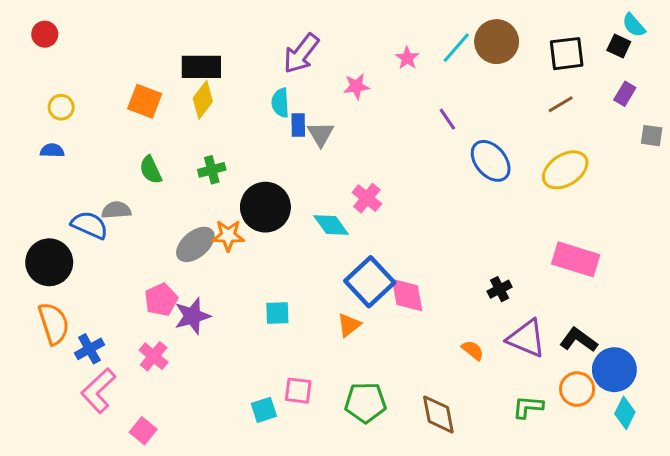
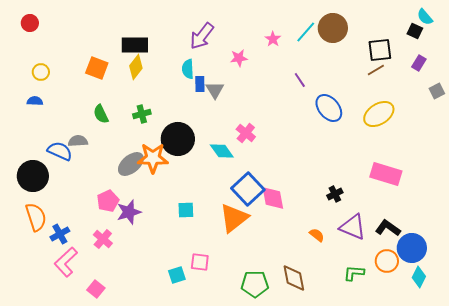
black square: (567, 54) -> (380, 50), moved
gray square: (652, 136) -> (437, 91), turned -35
orange star: (228, 235) -> (153, 158), size x1.4
orange triangle: (349, 325) -> (234, 218), size x1.8
green pentagon: (365, 402) -> (255, 284), moved

